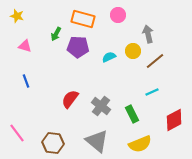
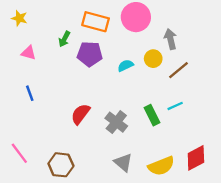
pink circle: (118, 15) -> (136, 17), size x1.6
green rectangle: (132, 114) -> (152, 115), moved
red diamond: (174, 120) -> (196, 158), moved
gray triangle: (97, 141) -> (123, 162), moved, size x0.7

